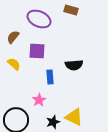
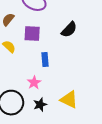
black semicircle: (74, 65) -> (69, 30), moved, turned -42
black star: (53, 122) -> (40, 105), moved

